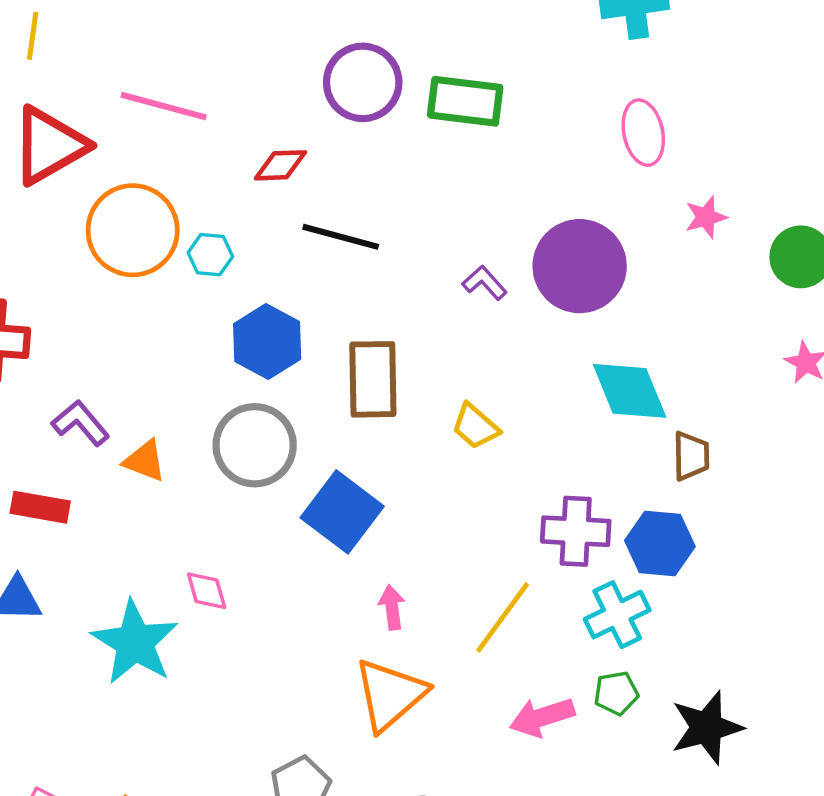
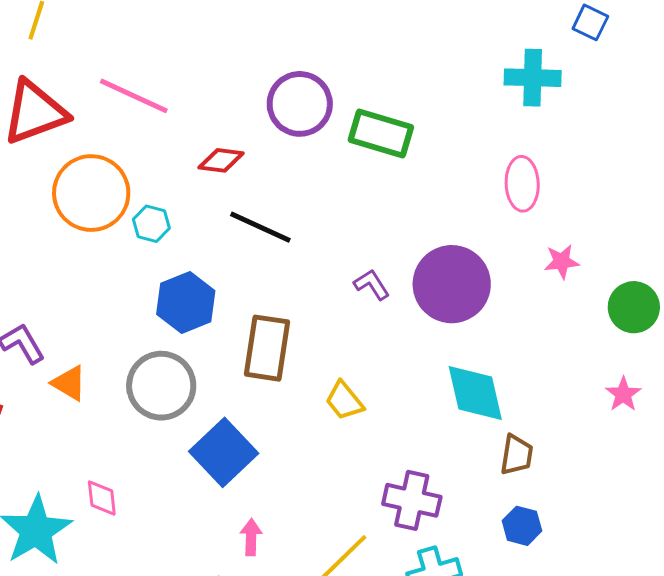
blue hexagon: (660, 543) -> (522, 526), moved, size x0.7

